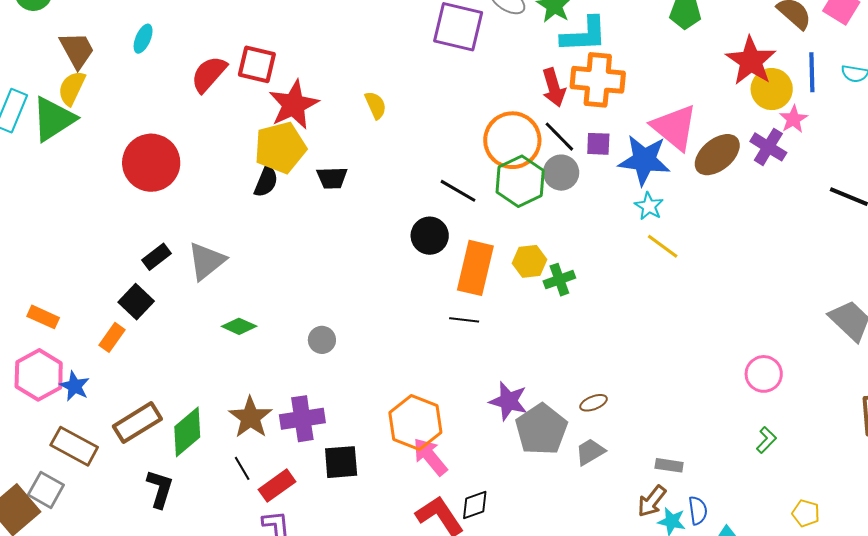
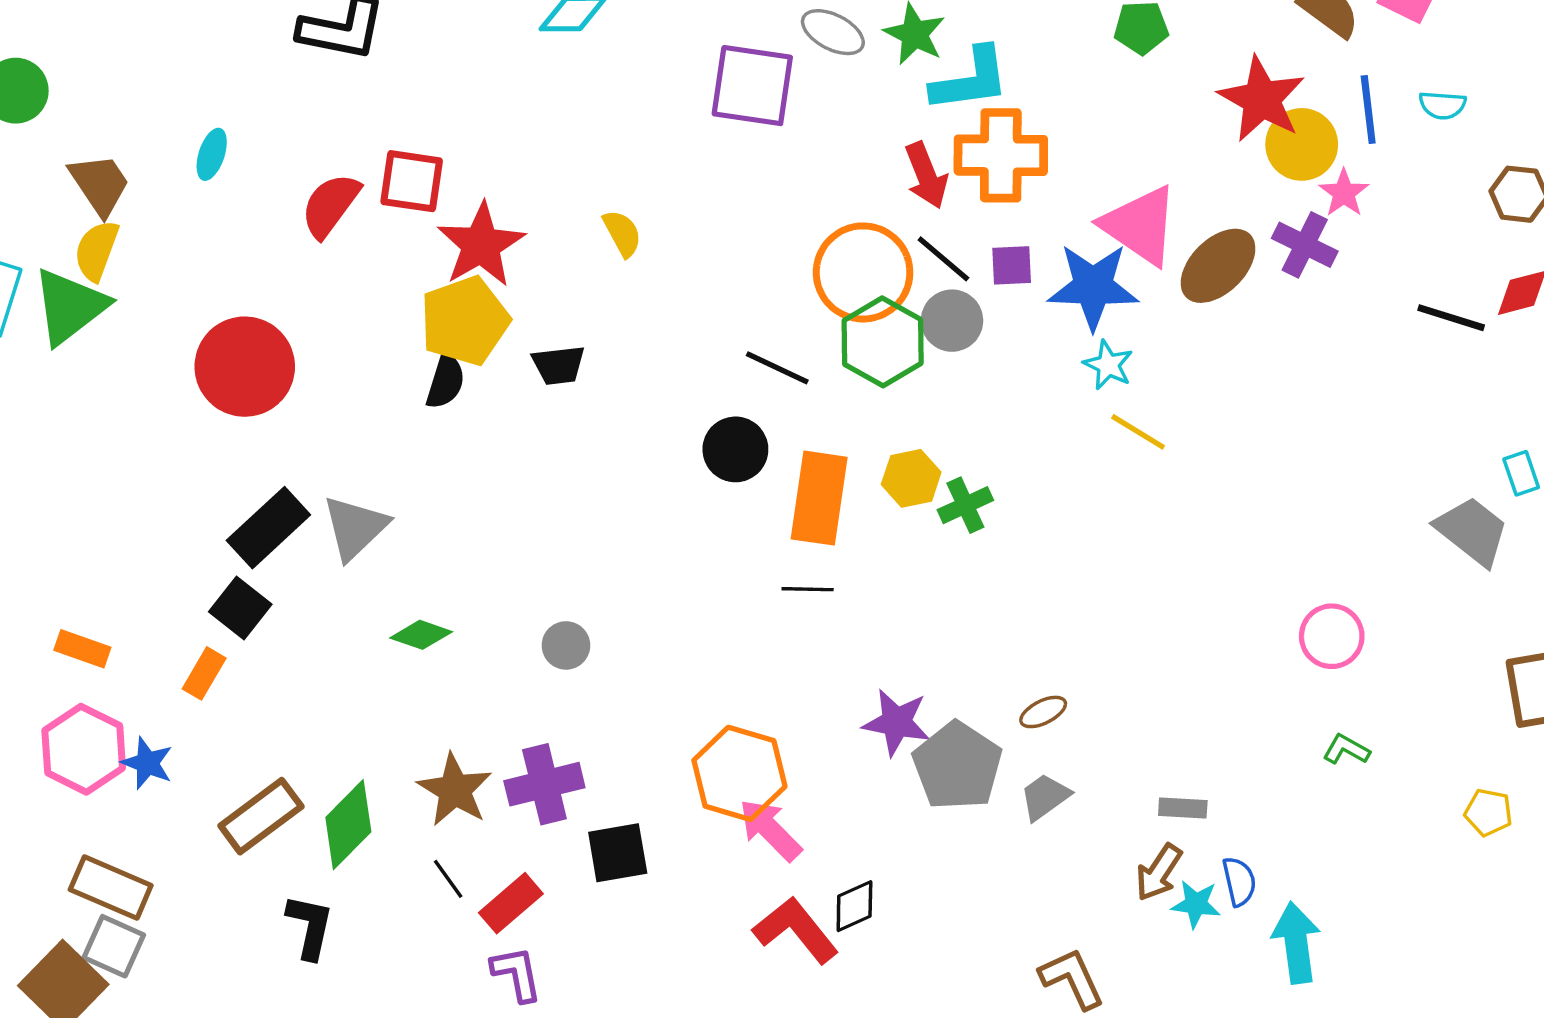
black rectangle: (157, 257) -> (268, 528), size x1.6
green L-shape: (766, 440) -> (1346, 749), turned -100
brown rectangle: (74, 446) -> (111, 887), moved
yellow pentagon: (806, 513) -> (1488, 812), moved

